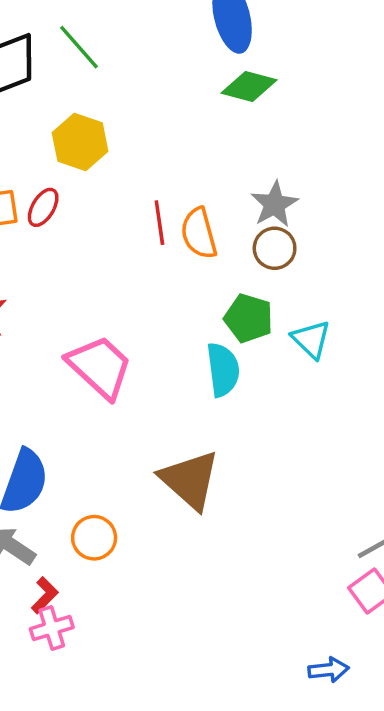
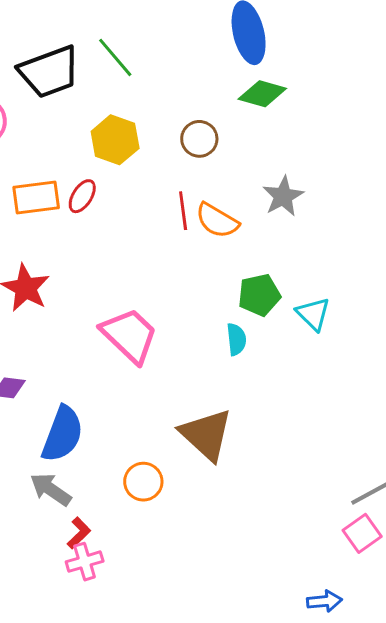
orange semicircle: (199, 233) -> (217, 221), turned -45
brown circle: (275, 248) -> (199, 139), moved
green pentagon: (249, 318) -> (259, 295), turned -30
cyan semicircle: (223, 370) -> (236, 339), size x0.7
orange circle: (94, 538) -> (143, 482), moved

